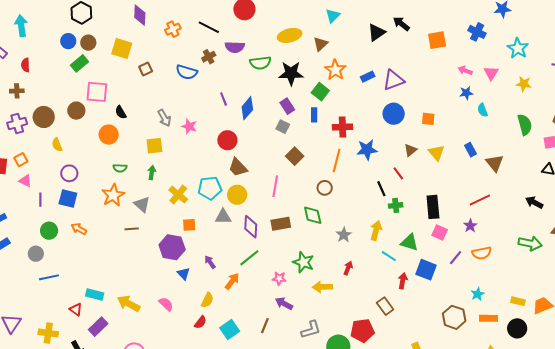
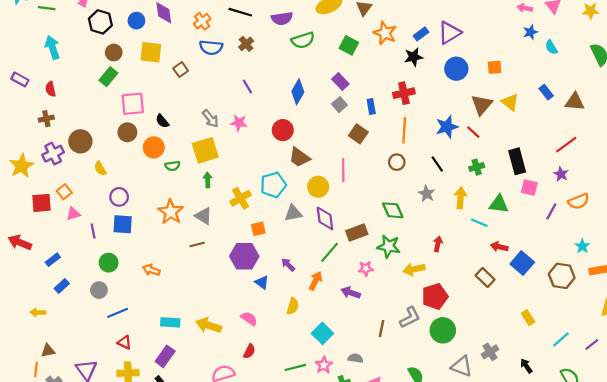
cyan arrow: (21, 26) -> (52, 47), moved
blue circle: (68, 41) -> (136, 21), moved
purple semicircle: (235, 47) -> (282, 18), moved
blue semicircle: (187, 72) -> (211, 47), moved
black star: (291, 73) -> (414, 57), moved, size x0.7
green square: (320, 92) -> (349, 45), moved
purple line: (224, 99) -> (247, 87), moved
brown circle: (76, 111) -> (127, 132), moved
blue rectangle: (314, 115) -> (371, 107), moved
gray square: (283, 127) -> (339, 105), turned 32
yellow square: (154, 146) -> (205, 150), size x1.4
blue star: (367, 150) -> (447, 127), moved
brown triangle: (411, 150) -> (482, 105), size x1.5
brown triangle: (495, 163) -> (575, 102), turned -36
green semicircle: (120, 168) -> (172, 166), moved
pink triangle: (25, 181) -> (73, 214), turned -32
black line: (381, 189) -> (437, 164), moved
yellow cross: (178, 195) -> (241, 198), turned 30
yellow circle: (237, 195) -> (318, 187), moved
green diamond: (313, 215) -> (393, 210), moved
brown rectangle: (281, 224) -> (357, 232), moved
orange arrow: (79, 229) -> (151, 270), moved
gray star: (344, 235) -> (427, 194), moved
blue square: (426, 270) -> (522, 263), moved, turned 30
red arrow: (403, 281) -> (499, 247), turned -77
purple arrow: (284, 304) -> (351, 293), moved
red triangle: (76, 309) -> (124, 342), moved
red semicircle: (200, 322) -> (249, 351), moved
brown line: (265, 326) -> (382, 329), moved
purple rectangle: (98, 327) -> (165, 356), moved
red pentagon: (362, 331) -> (435, 296), moved

